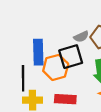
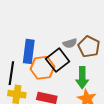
black square: (71, 57) -> (58, 60), turned -30

